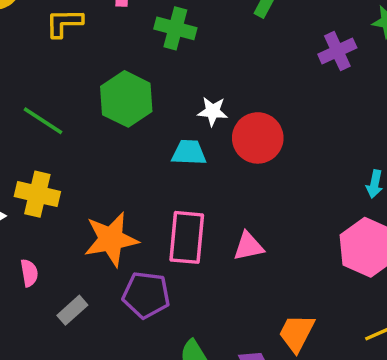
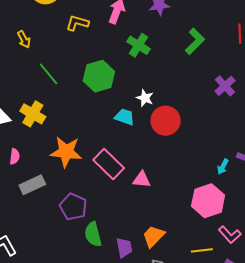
purple cross: (337, 51) -> (225, 86), turned -35
pink rectangle: (187, 237) -> (109, 164), turned -68
purple pentagon: (146, 295) -> (73, 207), moved
gray rectangle: (72, 310) -> (32, 185), size x1.4

